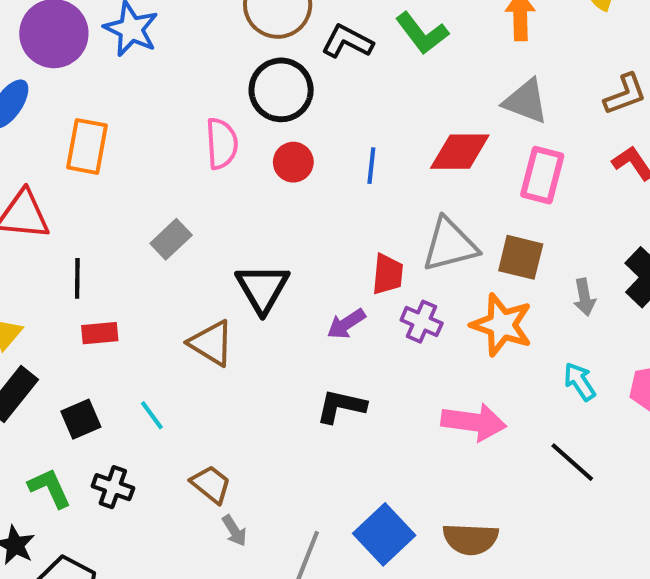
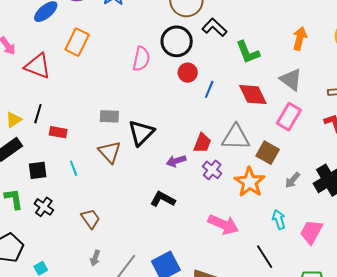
green L-shape: (422, 33) -> (248, 52), moved
red diamond: (460, 152) -> (253, 95), turned 48
red circle: (293, 162) -> (188, 73), moved
gray rectangle: (171, 239) -> (109, 116), moved, turned 30
black line: (77, 278) -> (38, 114), moved
gray arrow: (584, 297) -> (293, 180), turned 36
cyan line: (152, 415) -> (74, 168), moved
gray arrow: (234, 531) -> (95, 258), moved, turned 35

